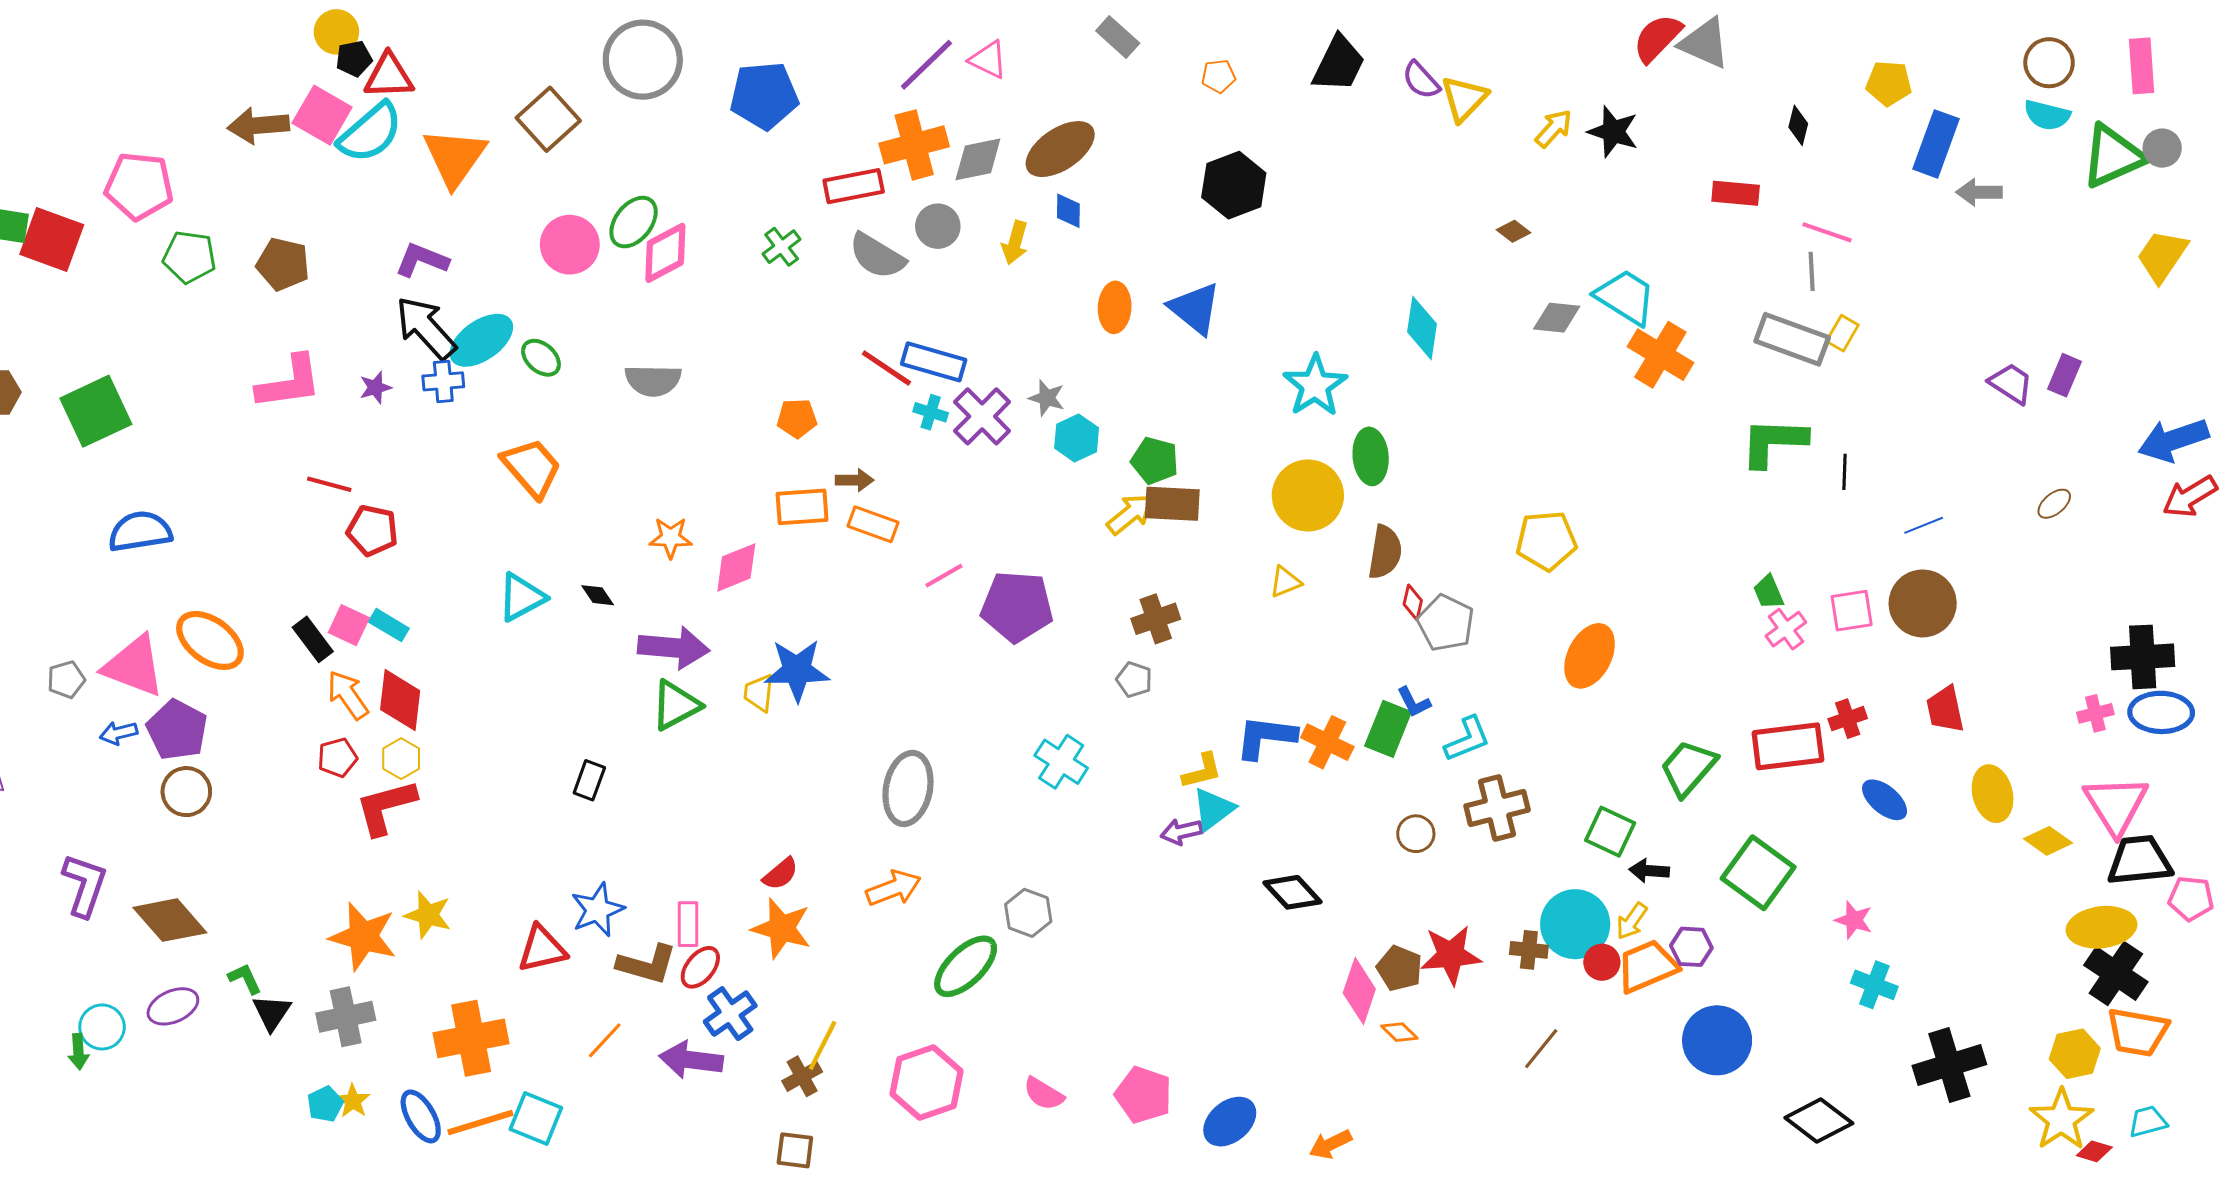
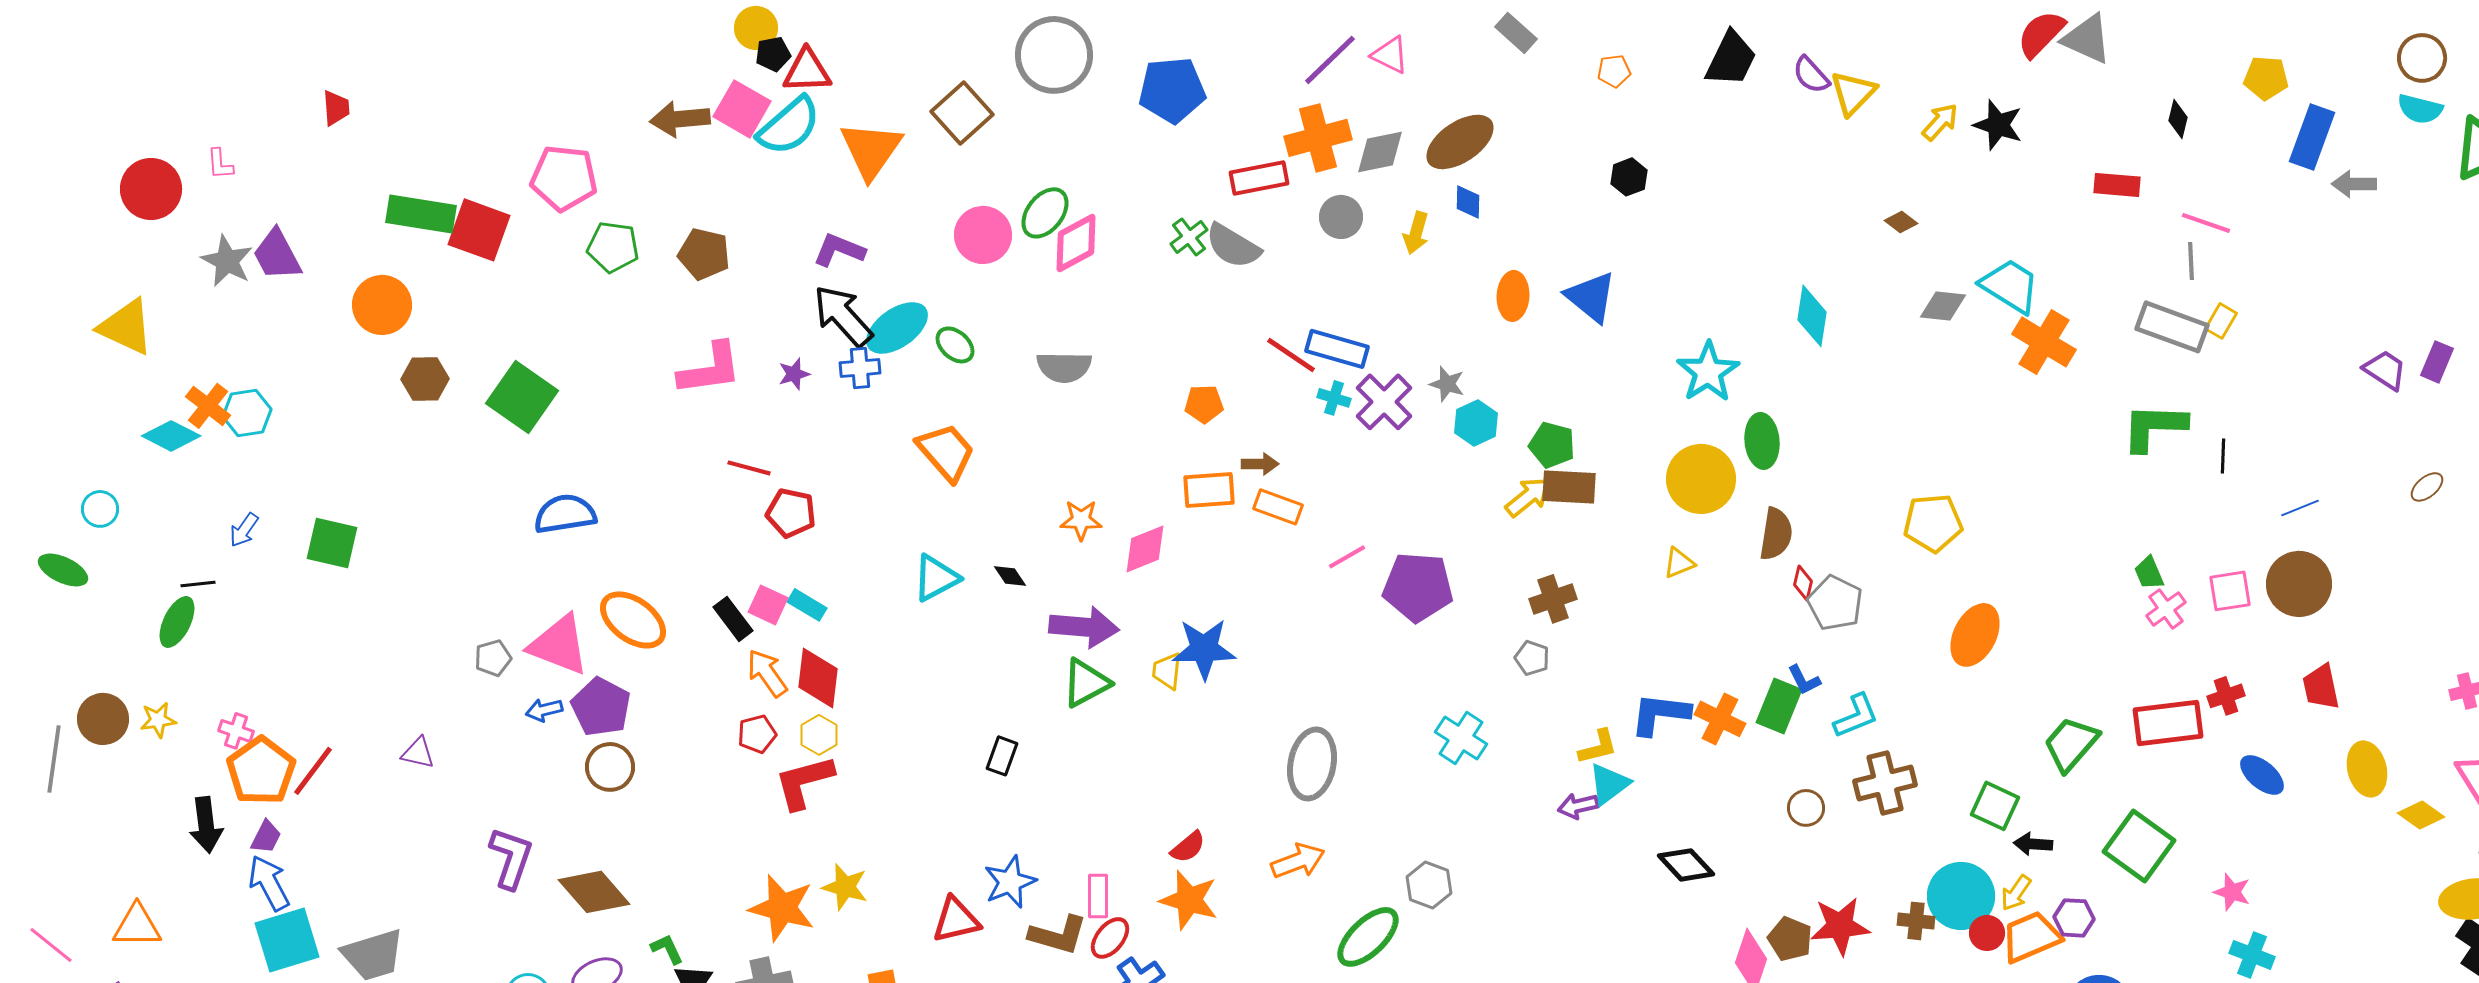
black hexagon: (1234, 185) -> (1629, 177), size x0.6
gray semicircle: (877, 256) -> (1233, 246), moved
green square: (96, 411) -> (522, 397), turned -30

